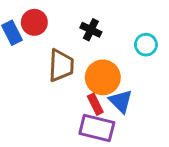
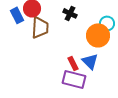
brown trapezoid: (61, 65) -> (40, 27), moved
orange circle: (103, 77) -> (98, 35), moved

